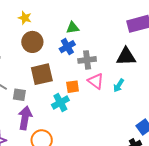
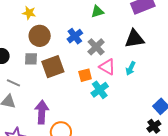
green triangle: (73, 28) -> (97, 12), moved
gray cross: (87, 60) -> (96, 47), turned -30
gray square: (19, 95) -> (31, 59), moved
cyan cross: (60, 102) -> (100, 90), moved

